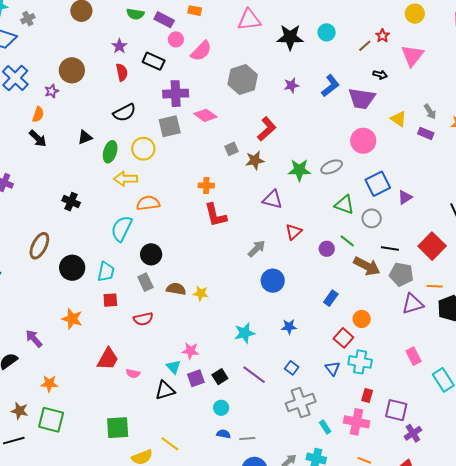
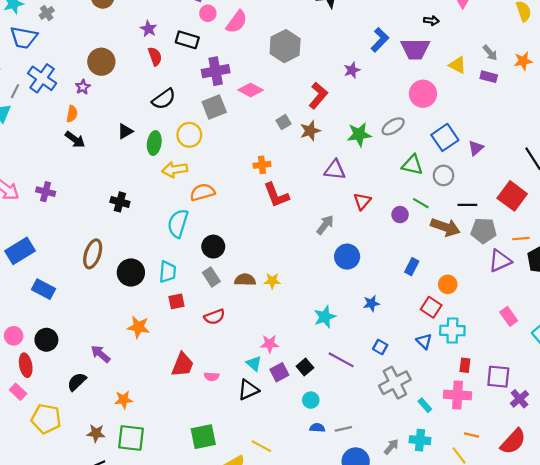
purple star: (291, 85) -> (352, 70), moved

